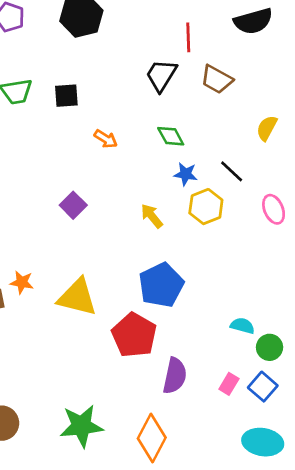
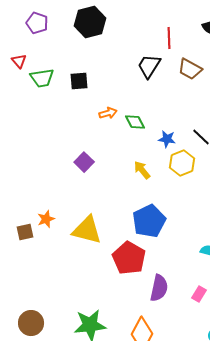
green diamond: (171, 136) -> (135, 122), moved
orange arrow: (106, 139) -> (108, 113), turned -48
orange star: (22, 282) -> (46, 219), turned -30

